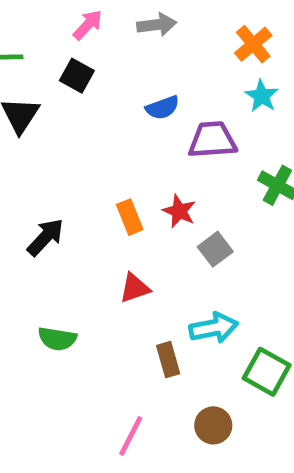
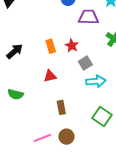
cyan arrow: (214, 328) -> (96, 81), moved
brown circle: (213, 425) -> (66, 137), moved
pink line: (131, 436) -> (42, 138), turned 36

